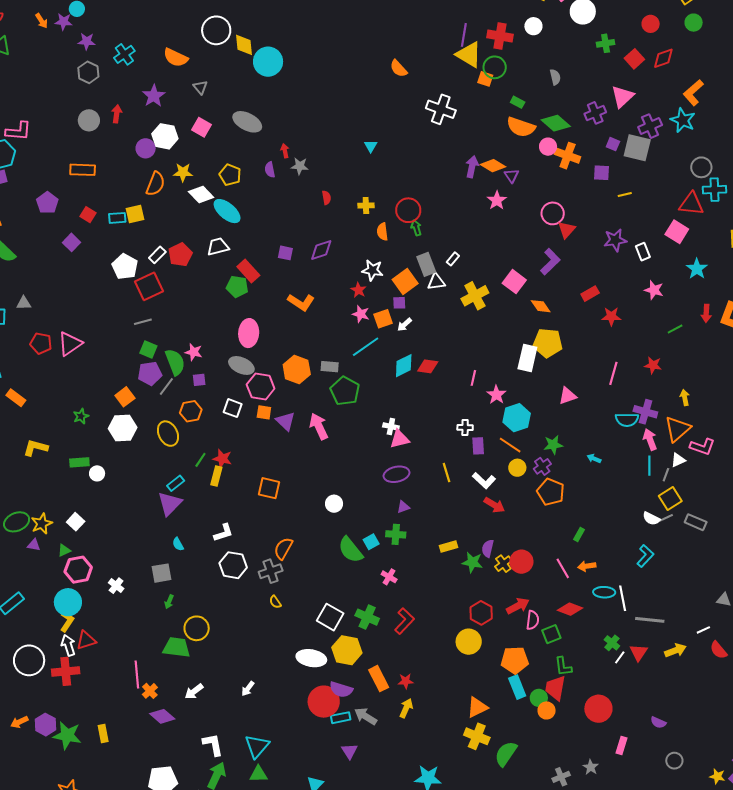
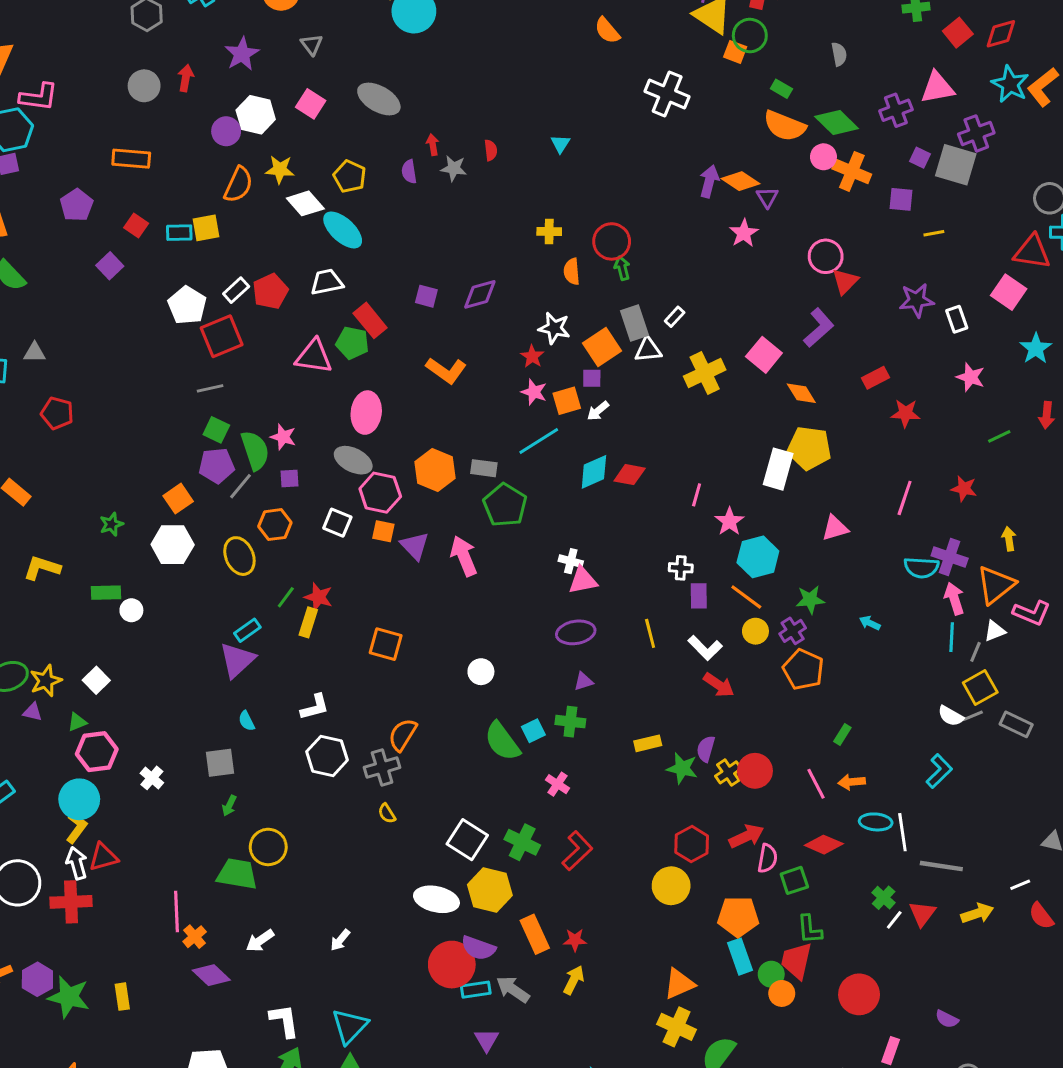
pink triangle: (622, 96) -> (937, 88), turned 30
cyan star: (683, 120) -> (1010, 84), moved
red semicircle: (326, 198) -> (491, 150), moved
pink triangle: (70, 344) -> (314, 356), moved, turned 40

